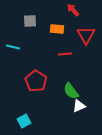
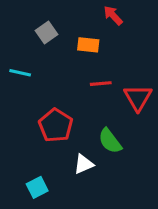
gray square: (30, 21) -> (46, 32), turned -32
red triangle: (86, 35) -> (138, 98), moved
white triangle: (79, 106) -> (84, 164), moved

